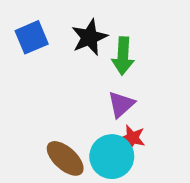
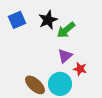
green arrow: (123, 56) -> (66, 30), turned 48
red star: (132, 138) -> (80, 69), moved

